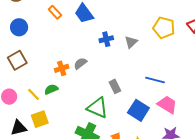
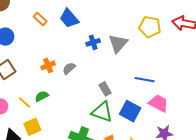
gray triangle: (131, 42) -> (118, 43), size x1.5
orange cross: (62, 68) -> (48, 65), moved
green triangle: (97, 108) -> (102, 112), moved

